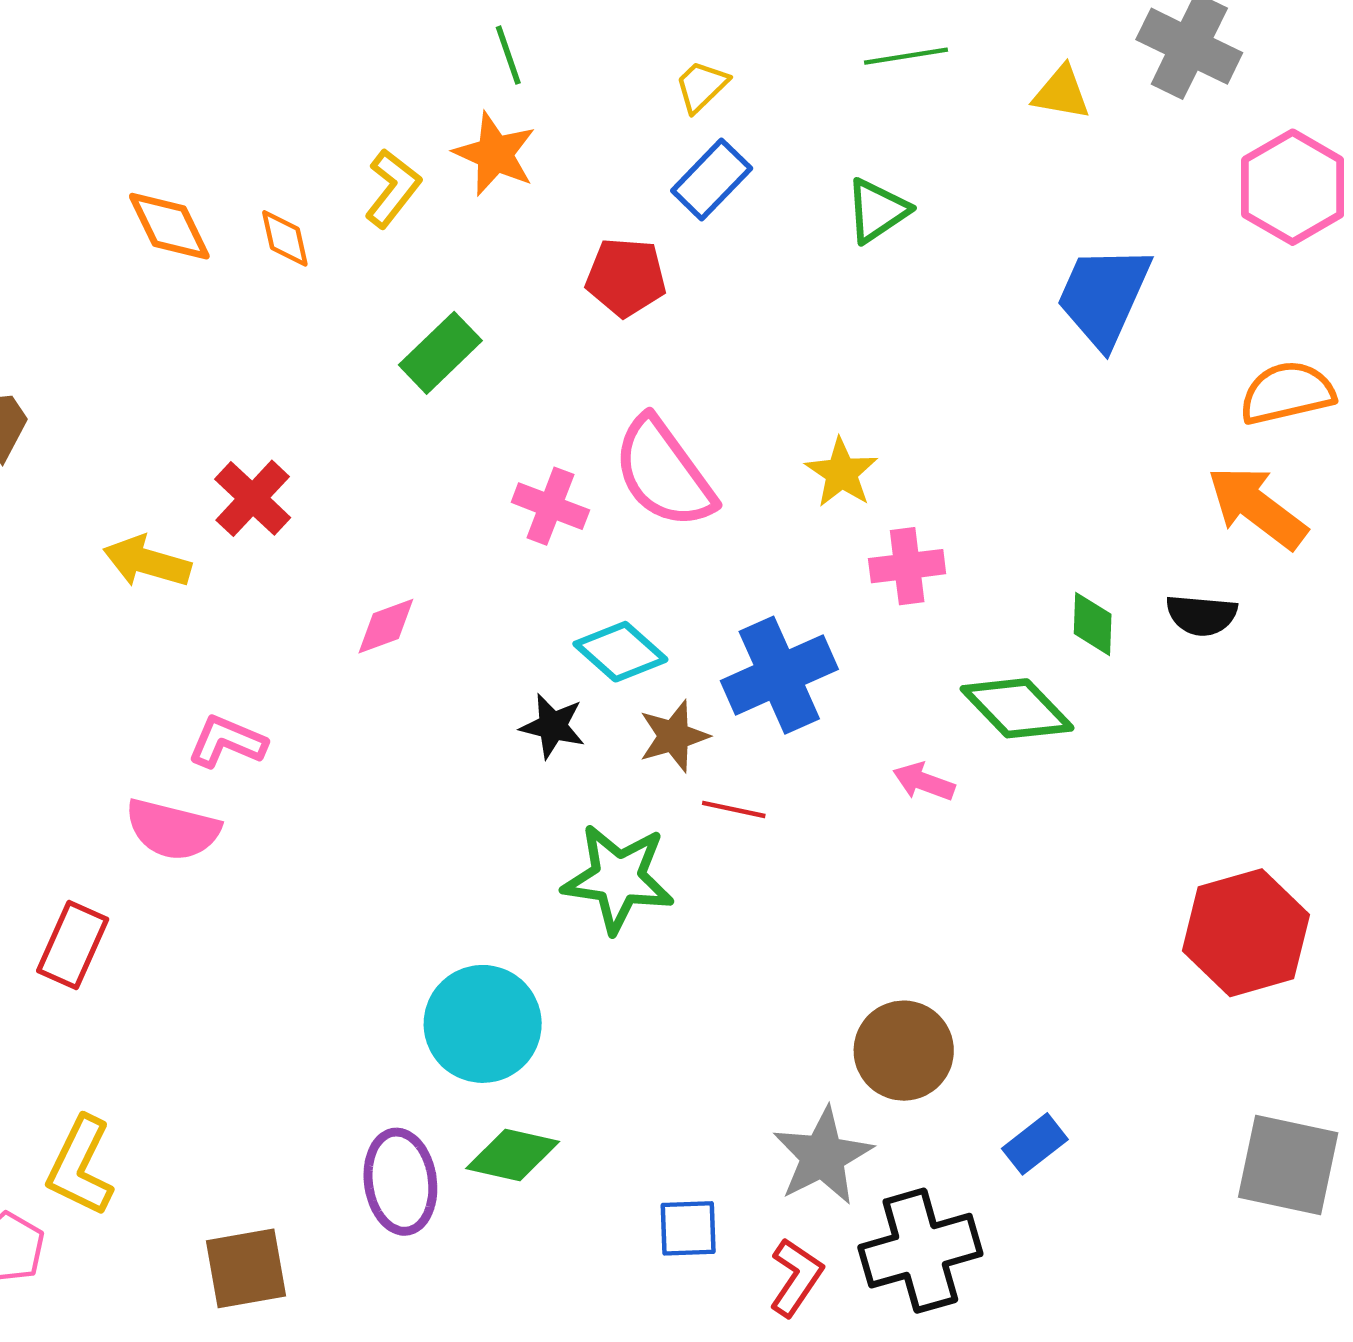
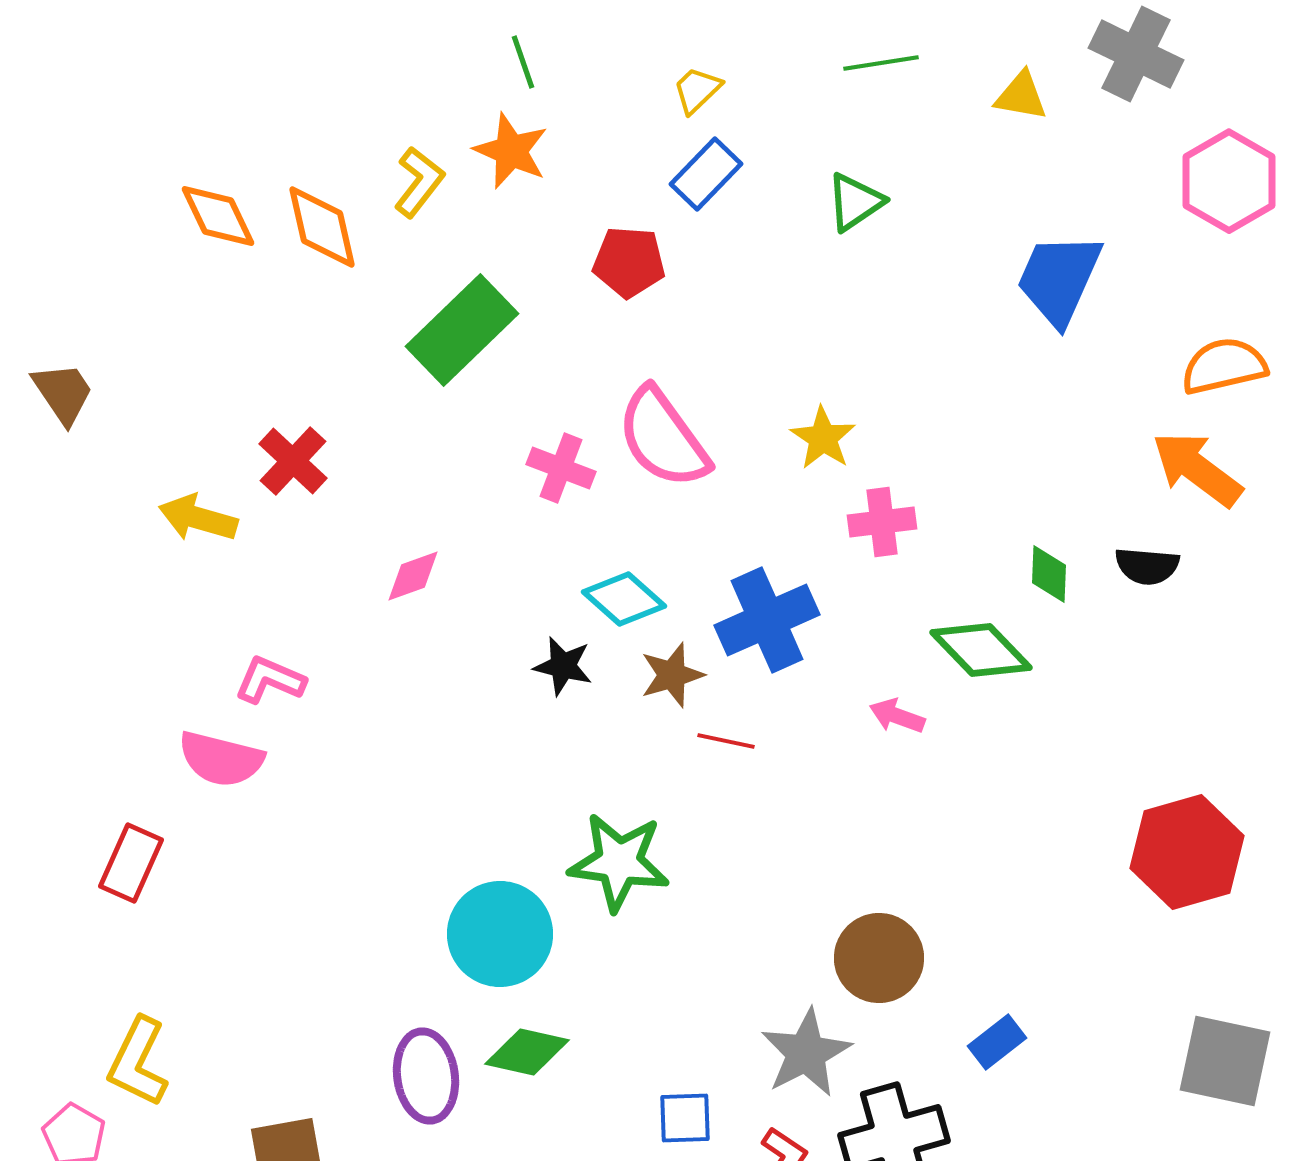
orange diamond: (285, 238) -> (322, 227), size x1.6
green rectangle: (440, 353) -> (462, 330), size x1.5
green star: (618, 878) -> (619, 862), moved

